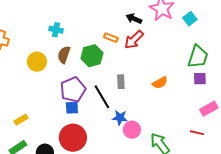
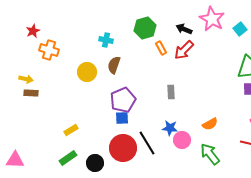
orange rectangle: (111, 38) -> (161, 48), turned 40
green hexagon: (92, 56) -> (145, 28), moved
orange semicircle: (160, 83) -> (210, 124), moved
black line: (102, 97) -> (147, 143), moved

